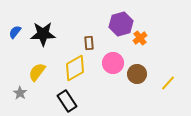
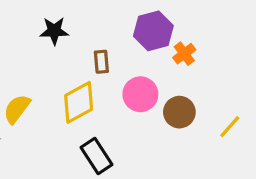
black star: (43, 34) -> (54, 31), moved, size x0.7
black rectangle: (67, 101) -> (97, 156), moved

